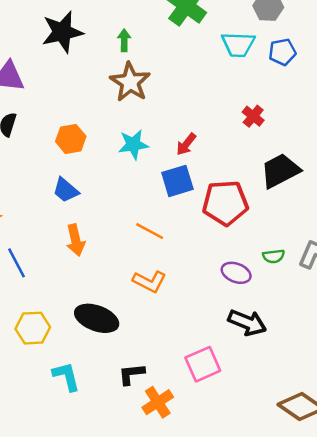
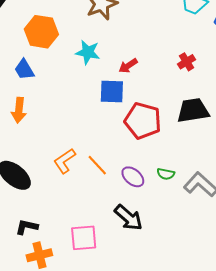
orange hexagon: (71, 139) -> (41, 32), size x1.4
orange line: (150, 231) -> (97, 165), moved
orange L-shape: (149, 281) -> (64, 161), turned 100

